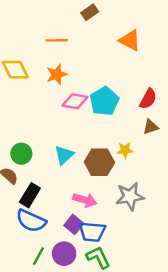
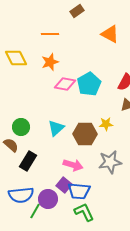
blue semicircle: (31, 221) -> (21, 195), moved, turned -30
purple circle: (64, 254) -> (48, 199), moved

